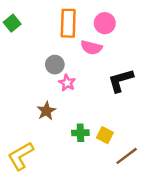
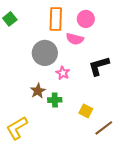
gray circle: (55, 65) -> (45, 53), size x1.6
pink star: (67, 83) -> (63, 73), moved
green cross: (80, 133) -> (55, 100), moved

